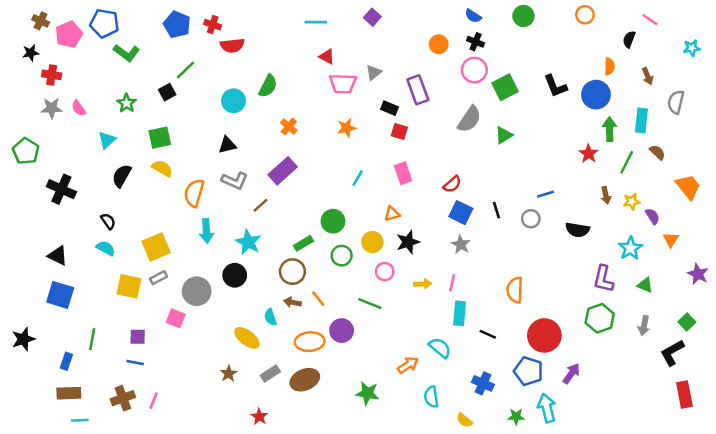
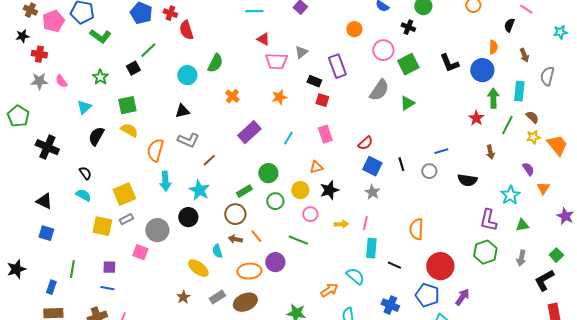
black cross: (476, 42) -> (408, 27), moved
red semicircle: (232, 45) -> (186, 30), turned 78
purple rectangle: (283, 171) -> (249, 132), moved
yellow star: (632, 202) -> (533, 137), moved
green triangle: (645, 285) -> (522, 225), turned -32
blue square: (60, 295) -> (46, 233), size x0.7

